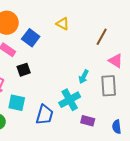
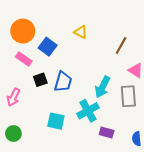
cyan arrow: (84, 77) -> (102, 87), size x1.5
cyan square: (17, 103) -> (56, 121), moved
blue trapezoid: (45, 115) -> (63, 82), moved

